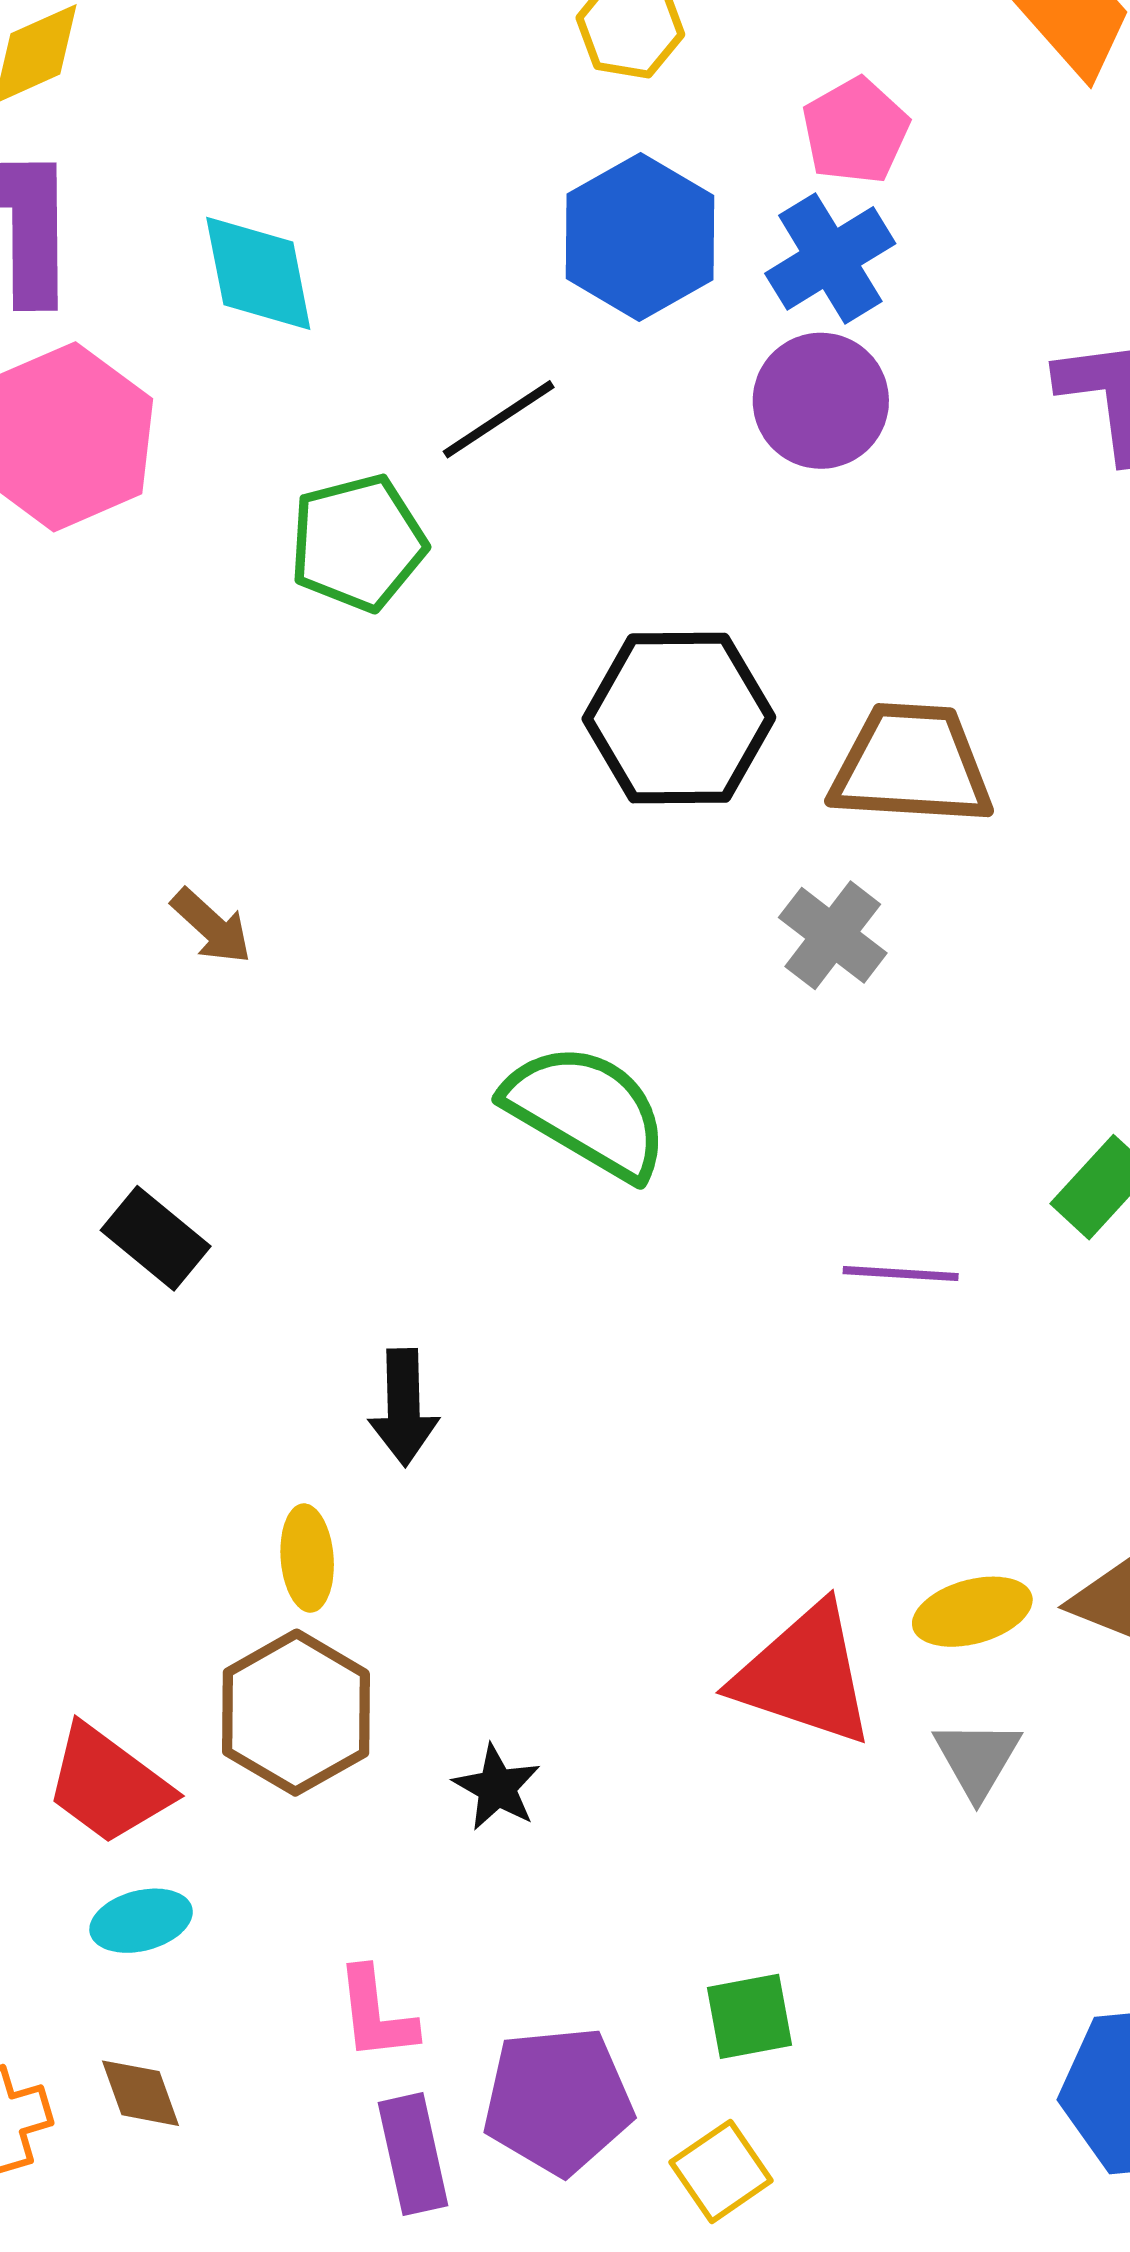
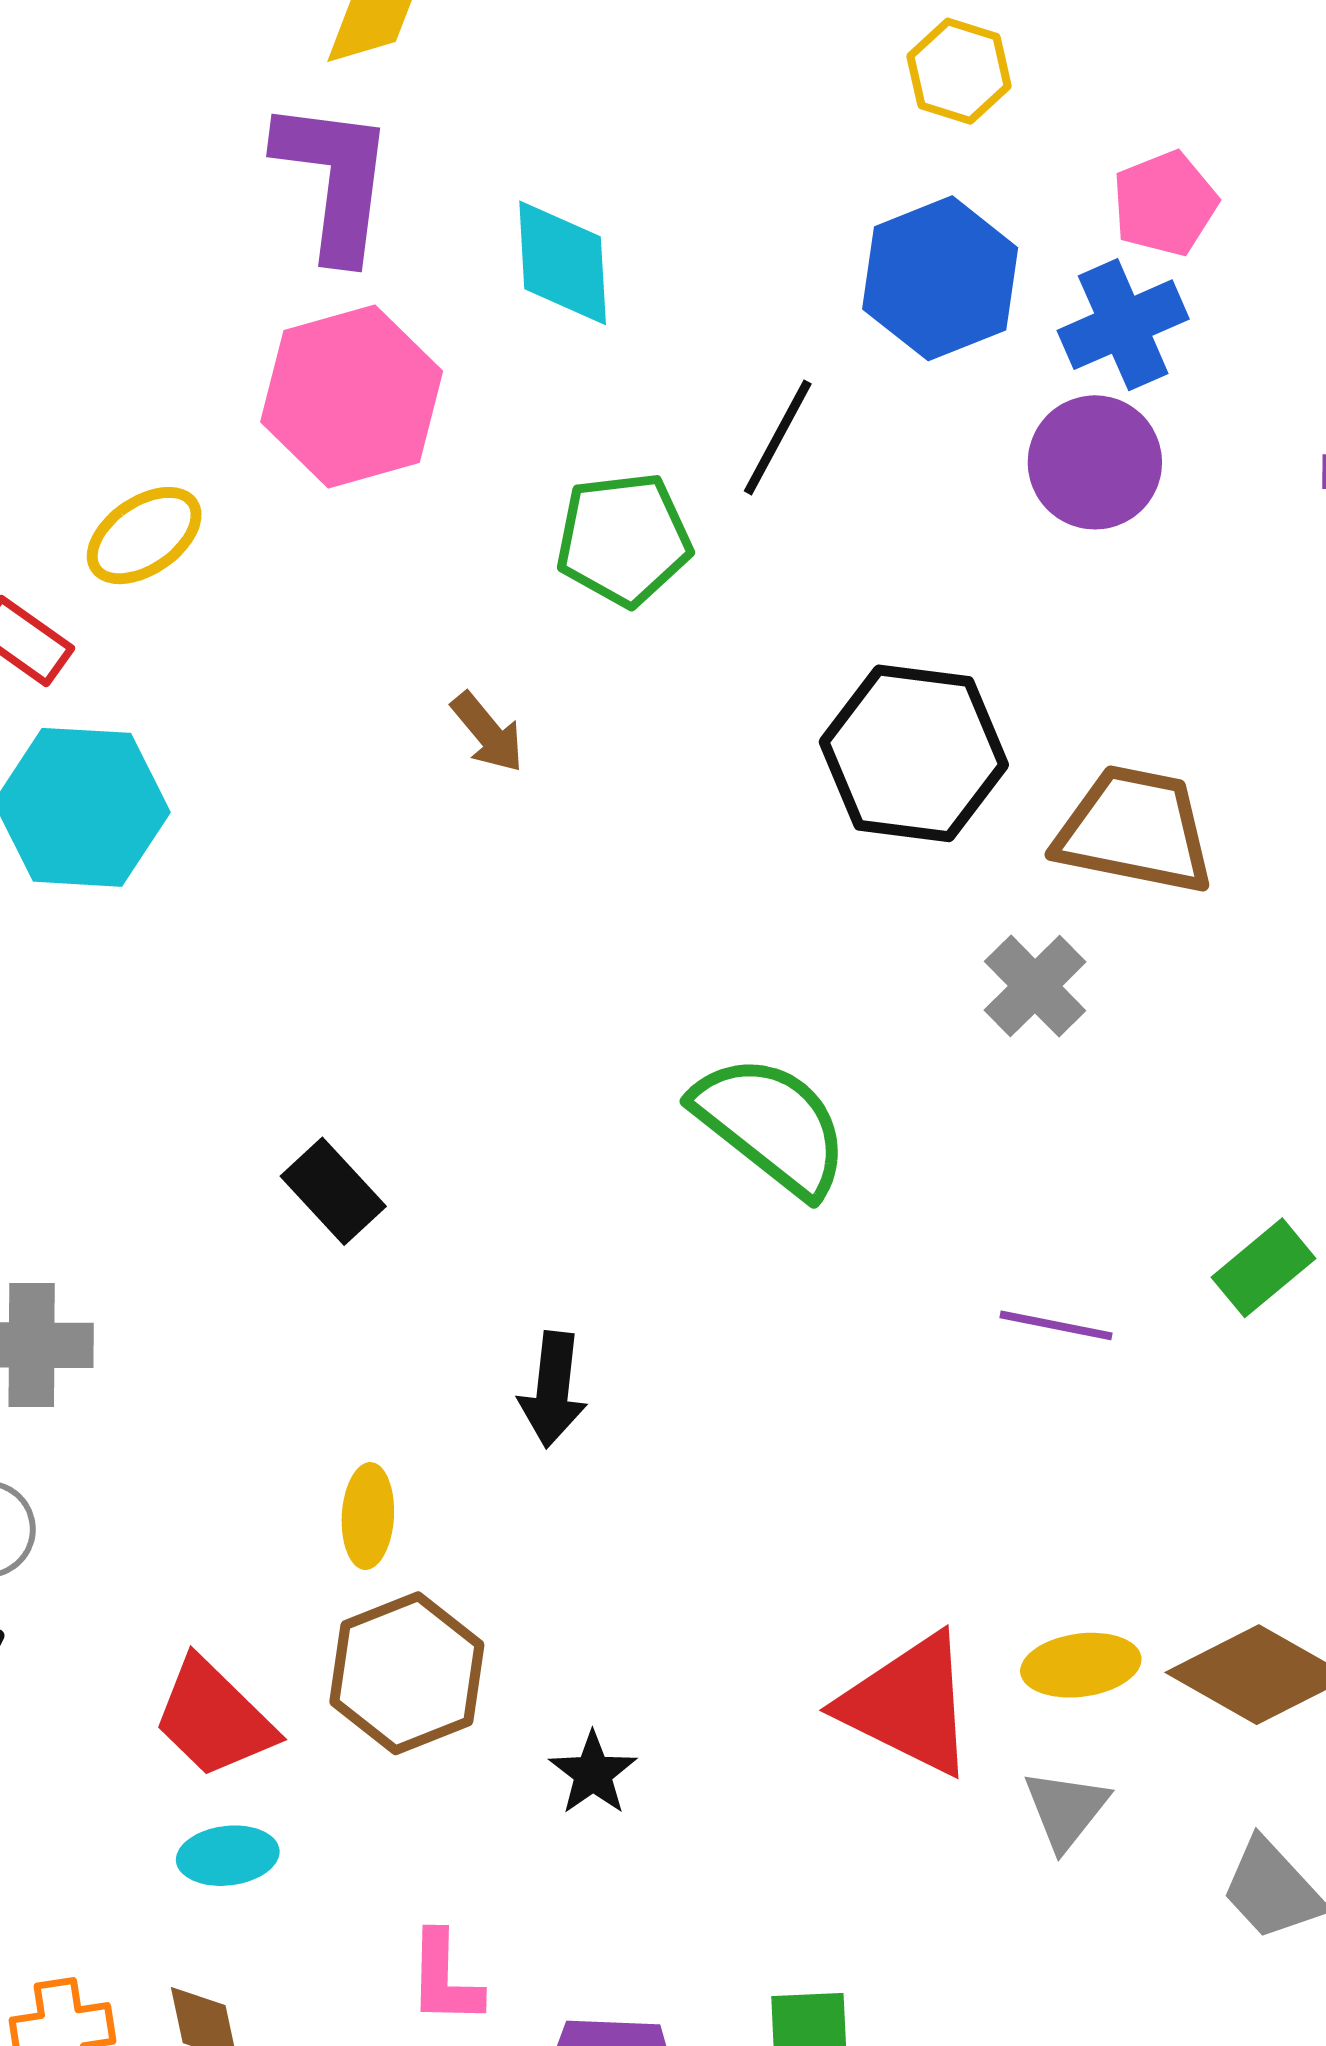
black line: (499, 419) -> (778, 437), turned -36
brown arrow: (211, 926) -> (488, 732), moved
yellow ellipse: (307, 1558) -> (368, 1516), moved

